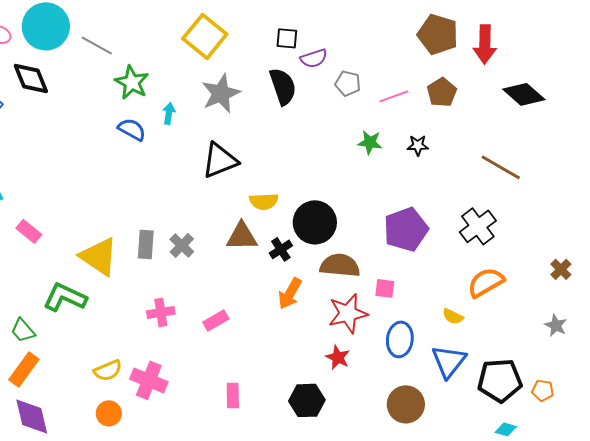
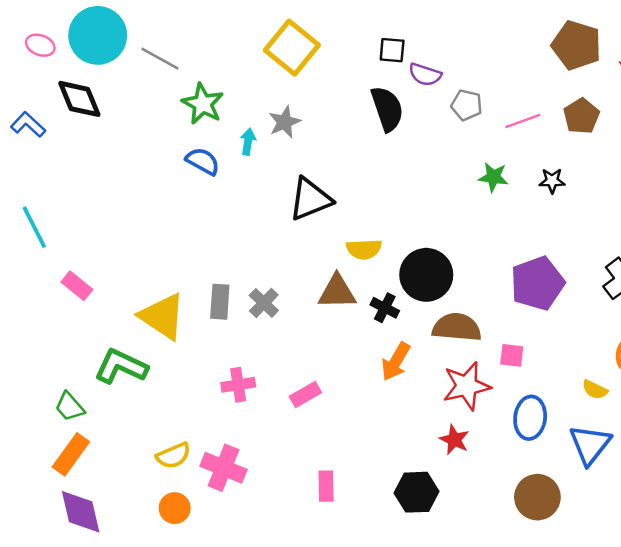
purple semicircle: (314, 58) -> (425, 75), turned 36
gray star: (221, 93) -> (285, 122), moved, size x0.7
black cross: (281, 249) -> (385, 308), turned -30

